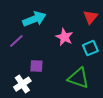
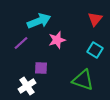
pink star: (64, 37) -> (57, 40), moved, turned 30
cyan square: (90, 48) -> (95, 50), turned -35

